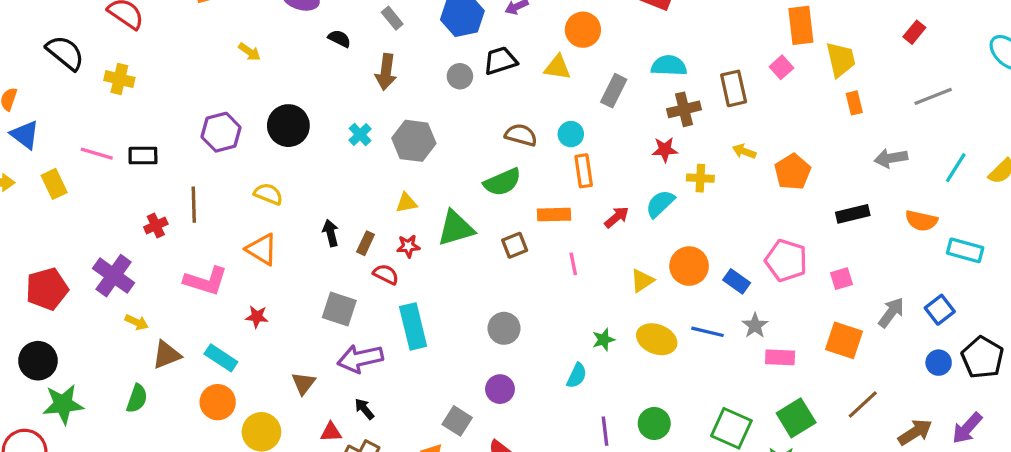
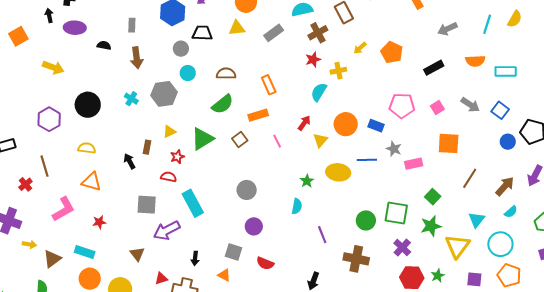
gray rectangle: (392, 18) -> (132, 25), turned 56
yellow arrow: (250, 52) -> (53, 67), size x1.5
black trapezoid: (500, 61) -> (202, 33), turned 35
gray rectangle: (614, 91) -> (274, 33), turned 42
cyan circle: (571, 134) -> (188, 73), moved
yellow arrow: (744, 151) -> (360, 48), turned -48
red arrow: (617, 217) -> (304, 123), moved
brown rectangle: (366, 243) -> (147, 147), moved
pink L-shape: (206, 281) -> (64, 209), turned -32
gray arrow: (891, 312) -> (470, 105), moved, turned 102
black arrow: (364, 409) -> (195, 258), moved, turned -120
green square: (796, 418) -> (433, 197), size x0.7
green circle: (654, 423) -> (366, 220), moved

